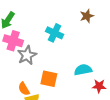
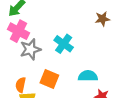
cyan cross: (55, 33) -> (64, 44), moved
orange semicircle: (24, 89) -> (21, 85), turned 32

